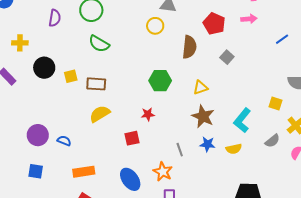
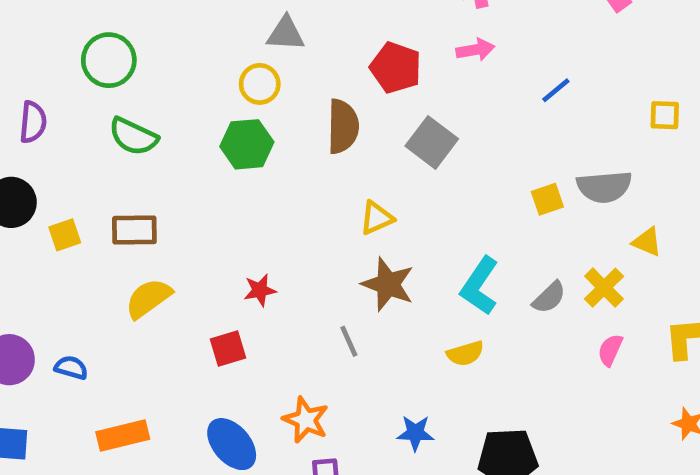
purple semicircle: (55, 18) -> (33, 122), moved
gray square: (227, 57) -> (432, 142), size x1.5
yellow square: (71, 76) -> (65, 235), moved
green hexagon: (160, 81) -> (247, 144), moved
yellow square: (275, 104) -> (547, 199), moved, turned -32
gray semicircle: (272, 141) -> (549, 297), moved
blue star: (207, 144) -> (415, 433), moved
gray line: (180, 150) -> (349, 341), moved

